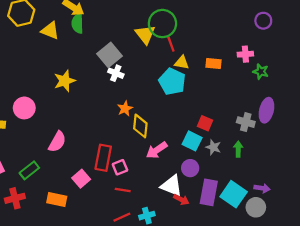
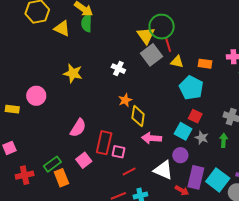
gray square: (110, 55) -> (151, 55), moved
yellow star: (65, 81) -> (73, 73), turned 30
cyan pentagon: (172, 82) -> (191, 88), moved
pink semicircle: (57, 142) -> (78, 128), moved
pink arrow: (157, 150) -> (152, 138), turned 36
pink square: (120, 167) -> (118, 152), turned 32
green rectangle: (29, 170) -> (52, 164), moved
red line: (123, 190) -> (129, 172), moved, turned -40
orange rectangle: (57, 199) -> (61, 178), turned 54
red arrow: (181, 200) -> (182, 190), moved

